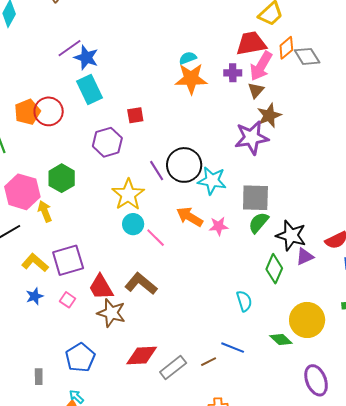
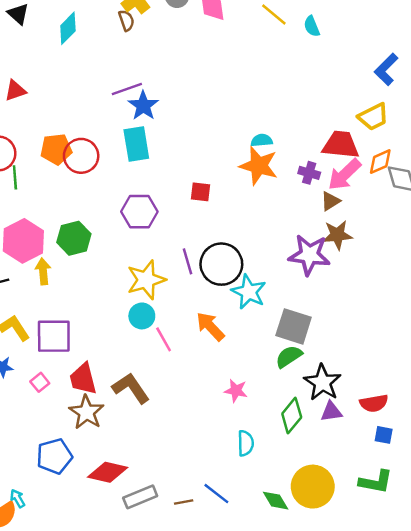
red square: (135, 115) -> (200, 192), moved
pink star: (219, 226) -> (236, 391), moved
blue pentagon: (80, 358) -> (54, 456), moved

